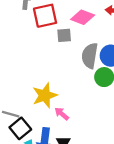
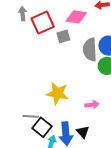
yellow star: (45, 95) -> (57, 93), turned -30
pink arrow: (62, 114) -> (92, 105), moved, turned 144

